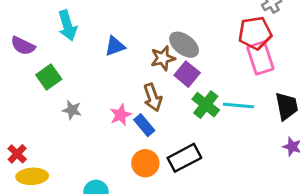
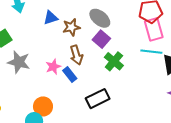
brown star: (163, 58) -> (71, 27), moved
cyan line: (238, 106) -> (151, 52), moved
gray star: (72, 110) -> (19, 62), size x1.6
orange circle: (145, 163) -> (43, 106), moved

